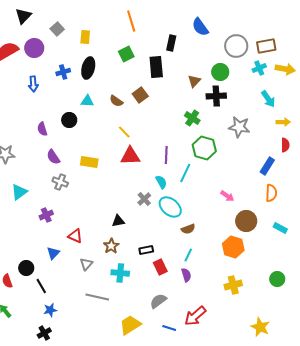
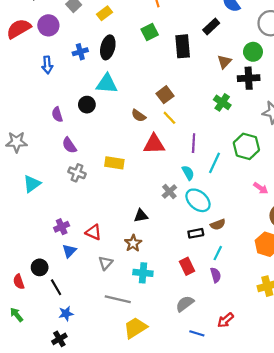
yellow rectangle: (85, 37) -> (104, 13), turned 48
black rectangle: (171, 43) -> (211, 26), moved, turned 35
brown square: (140, 95) -> (165, 95), moved
cyan triangle: (87, 101) -> (107, 84), size x1.5
brown semicircle: (116, 101) -> (139, 116), moved
yellow line: (124, 132) -> (169, 118), moved
green hexagon: (204, 148) -> (246, 146), moved
yellow rectangle: (89, 162) -> (114, 163), moved
purple cross: (46, 215) -> (62, 227), moved
black rectangle: (146, 250) -> (196, 233), moved
red arrow: (195, 316) -> (225, 320), size x0.7
yellow trapezoid: (130, 325) -> (135, 328), moved

